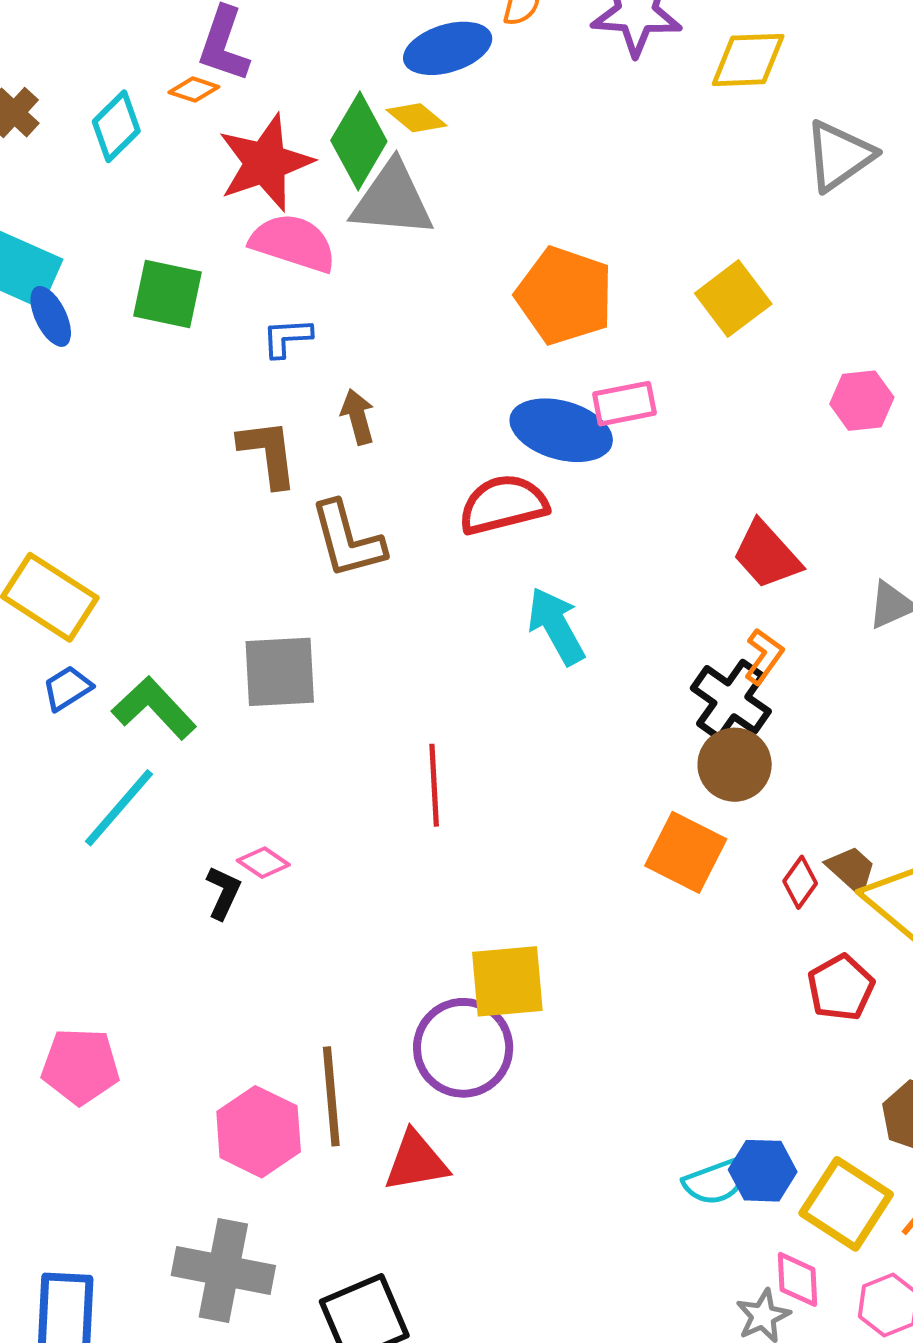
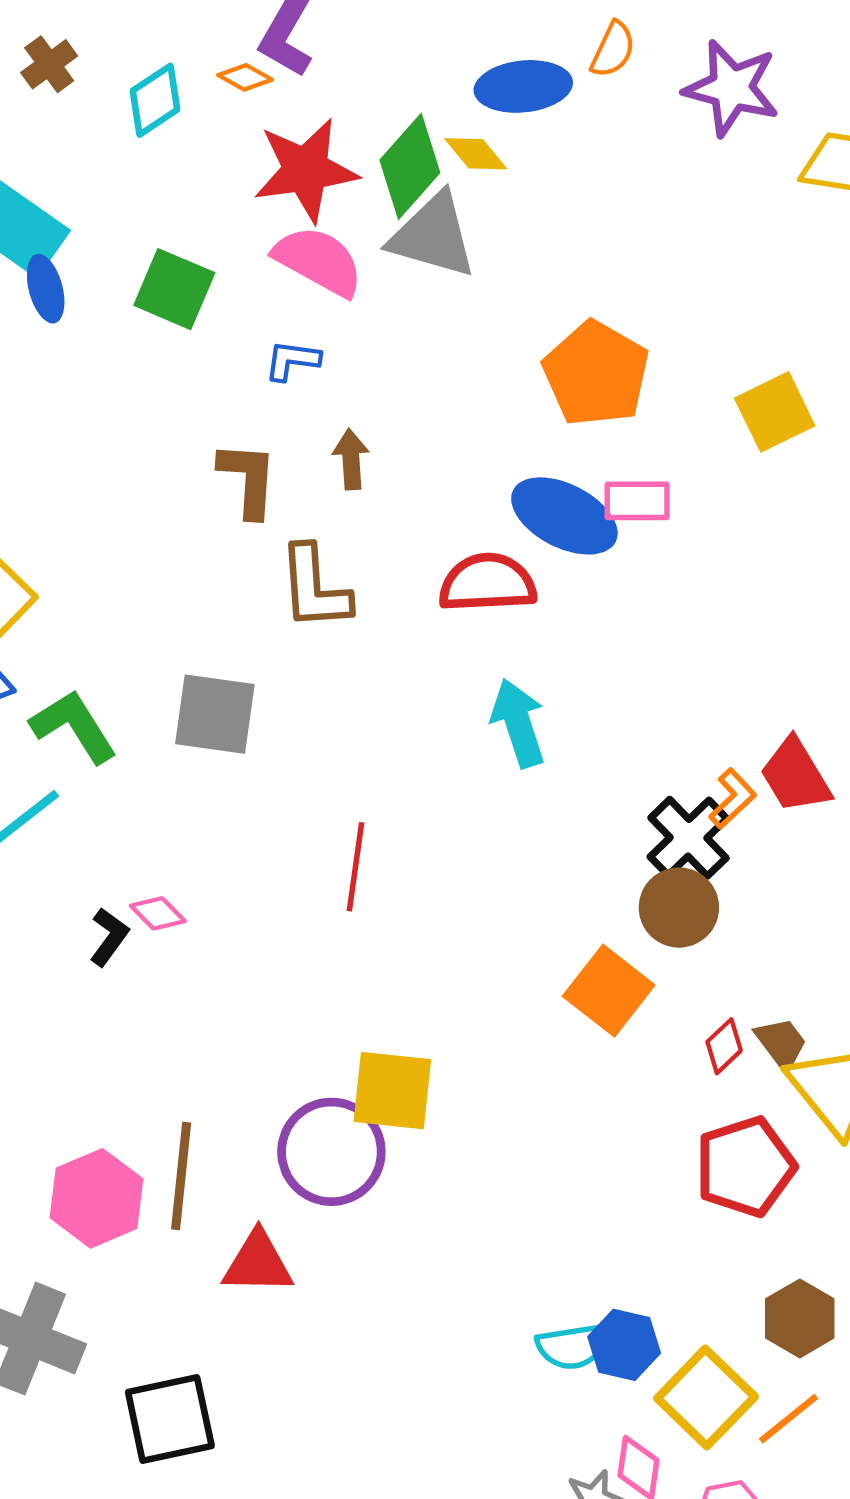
red trapezoid: (767, 555) -> (795, 776), moved
red pentagon: (841, 988) -> (745, 1167), size x1.4

